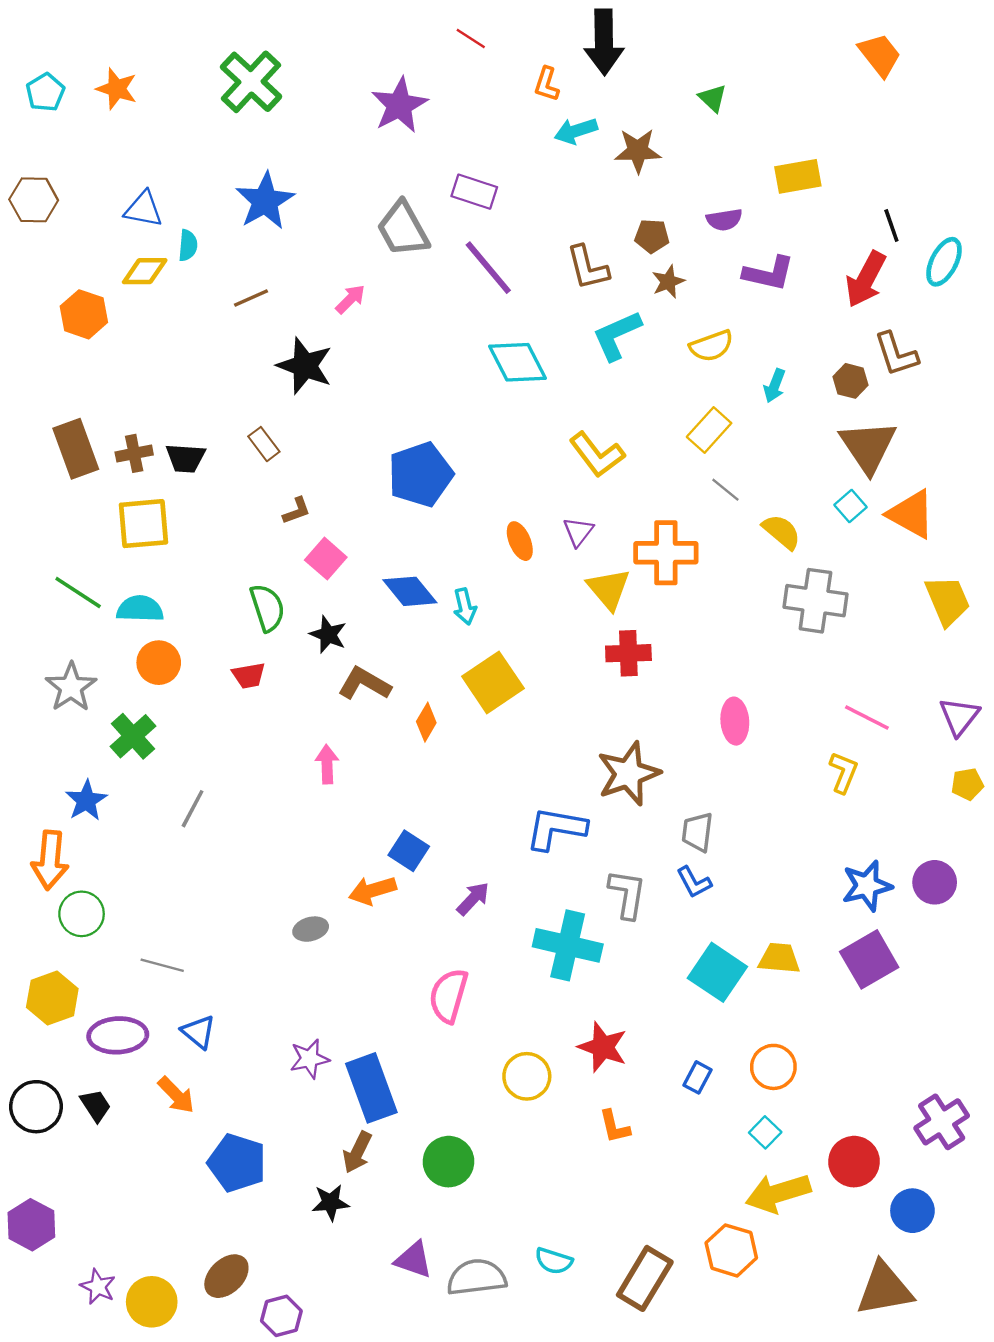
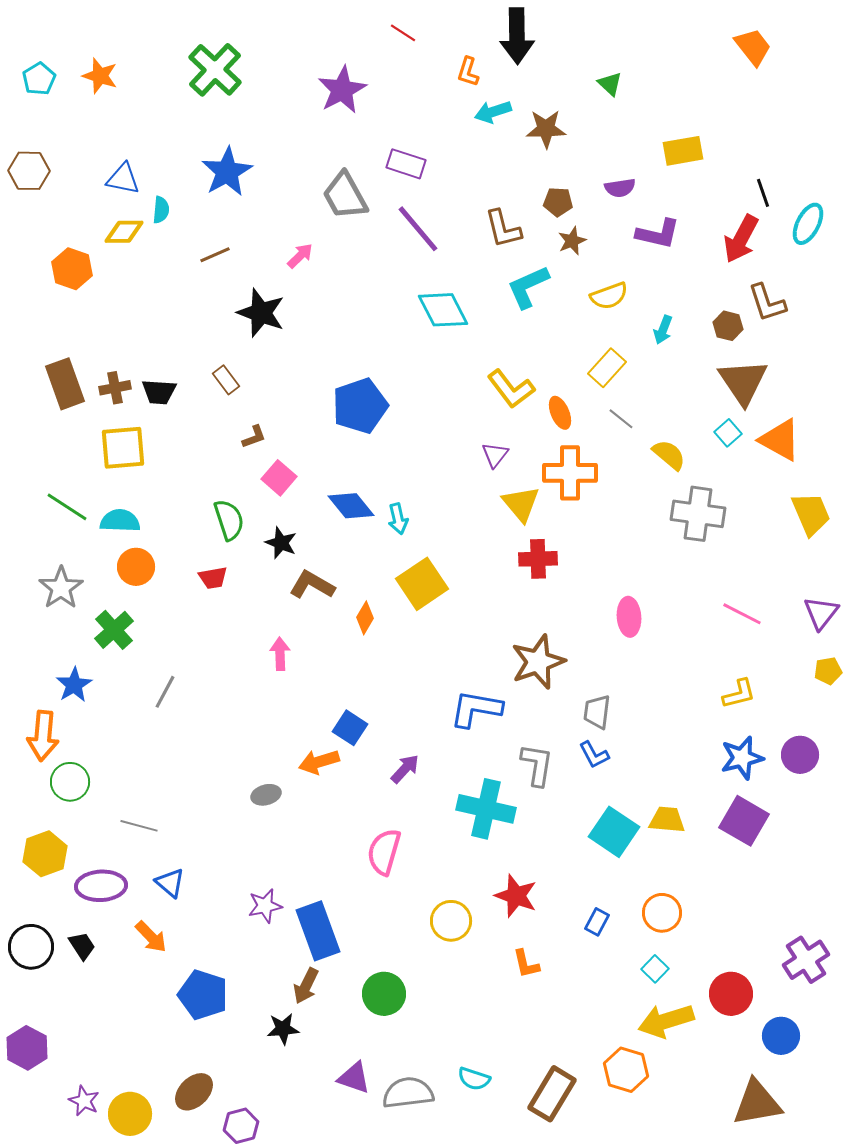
orange ellipse: (520, 541) -> (560, 413), moved
yellow L-shape: (843, 772) -> (739, 694), moved, turned 54
purple square: (869, 959) -> (744, 821), turned -30

